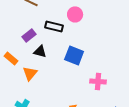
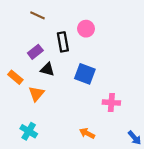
black rectangle: (54, 26) -> (63, 42), turned 66

